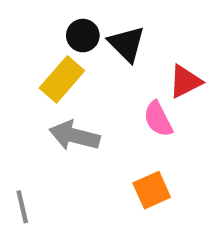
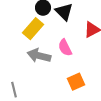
pink semicircle: (158, 119) -> (65, 48), moved

